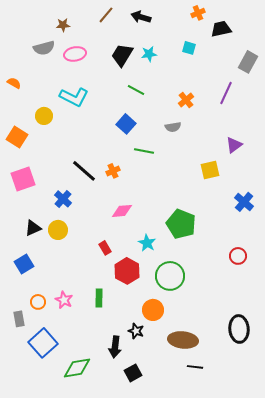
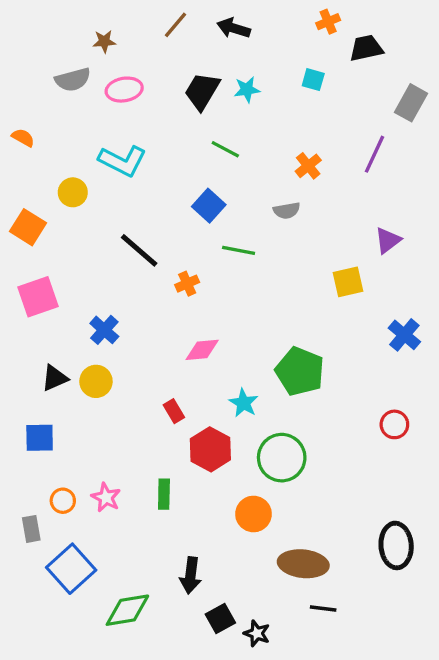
black line: (84, 171) -> (139, 250), moved
blue square: (24, 264) -> (40, 438), turned 30
black star: (136, 331) -> (257, 633), moved

